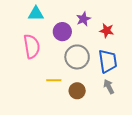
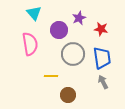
cyan triangle: (36, 14) -> (34, 13), turned 49
brown circle: (77, 91) -> (68, 95), moved

